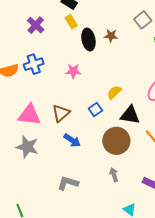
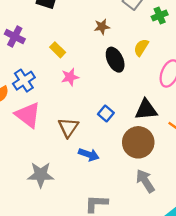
yellow rectangle: (71, 22) -> (58, 50), moved
black ellipse: (88, 39) -> (115, 60), moved
yellow semicircle: (114, 92) -> (141, 47), moved
pink triangle: (30, 115) -> (28, 115), moved, turned 45
gray arrow: (114, 175) -> (145, 181), size x1.5

